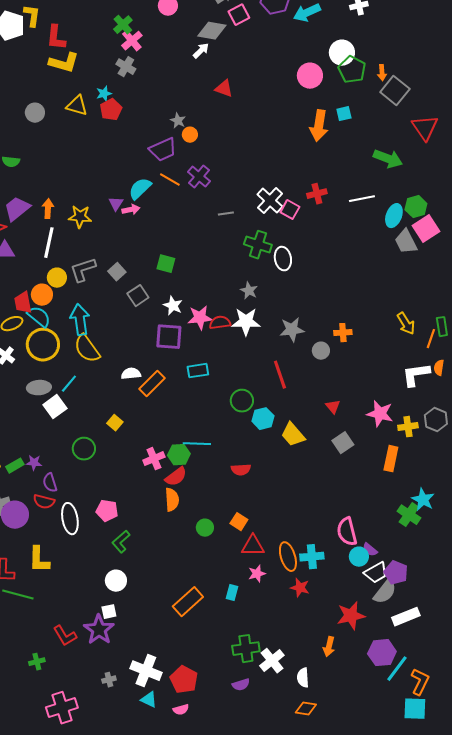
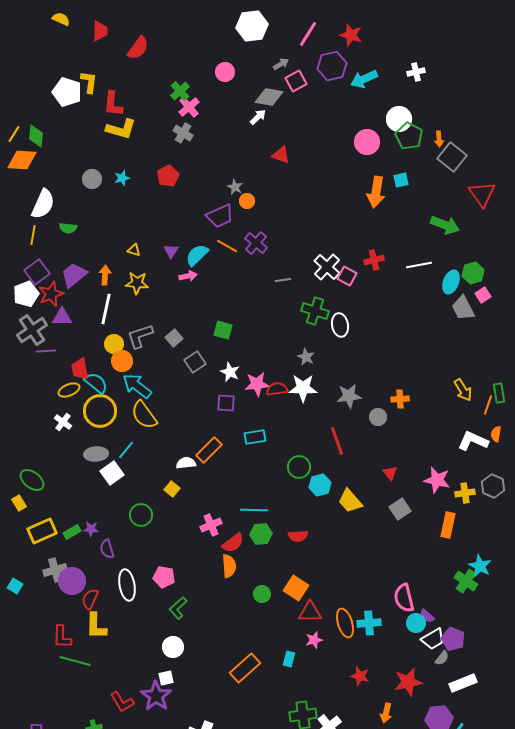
cyan star: (104, 94) -> (122, 178), moved
yellow triangle: (77, 106) -> (134, 250), moved, size x0.6
purple triangle: (116, 204) -> (171, 251), moved
pink square: (426, 229) -> (483, 295), size x0.6
orange circle: (42, 295) -> (122, 361), moved
cyan arrow: (80, 320) -> (137, 386), turned -44
purple square: (169, 337) -> (226, 403), size x0.7
white semicircle: (131, 374) -> (186, 463), moved
white L-shape: (416, 375) -> (473, 441), turned 32
green hexagon: (179, 455) -> (261, 534), moved
red semicircle: (44, 502) -> (90, 599), moved, turned 100
orange square: (239, 522) -> (296, 588), size x1.4
red star: (300, 588) -> (360, 676), moved
gray semicircle: (385, 592) -> (442, 658), size x0.6

